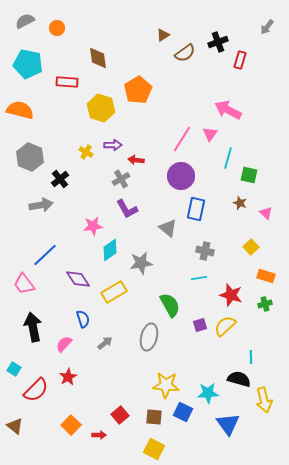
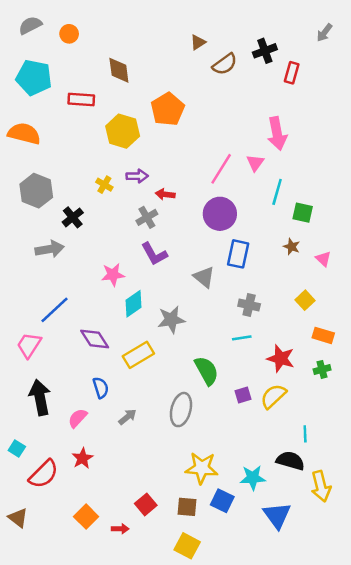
pink arrow: (228, 110) -> (277, 134), turned -128
pink trapezoid: (24, 284) -> (29, 345), turned 70

